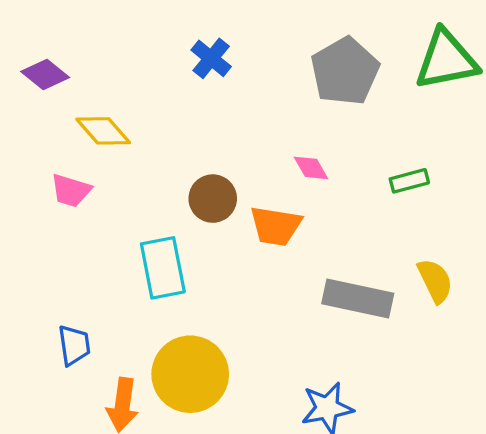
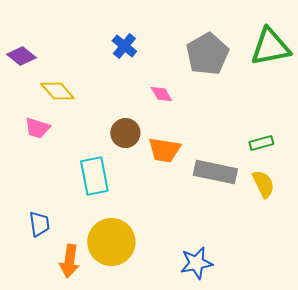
pink diamond: (311, 168) -> (161, 94), moved
green rectangle: (409, 181) -> (261, 143), moved
gray rectangle: (358, 298) -> (215, 172), moved

